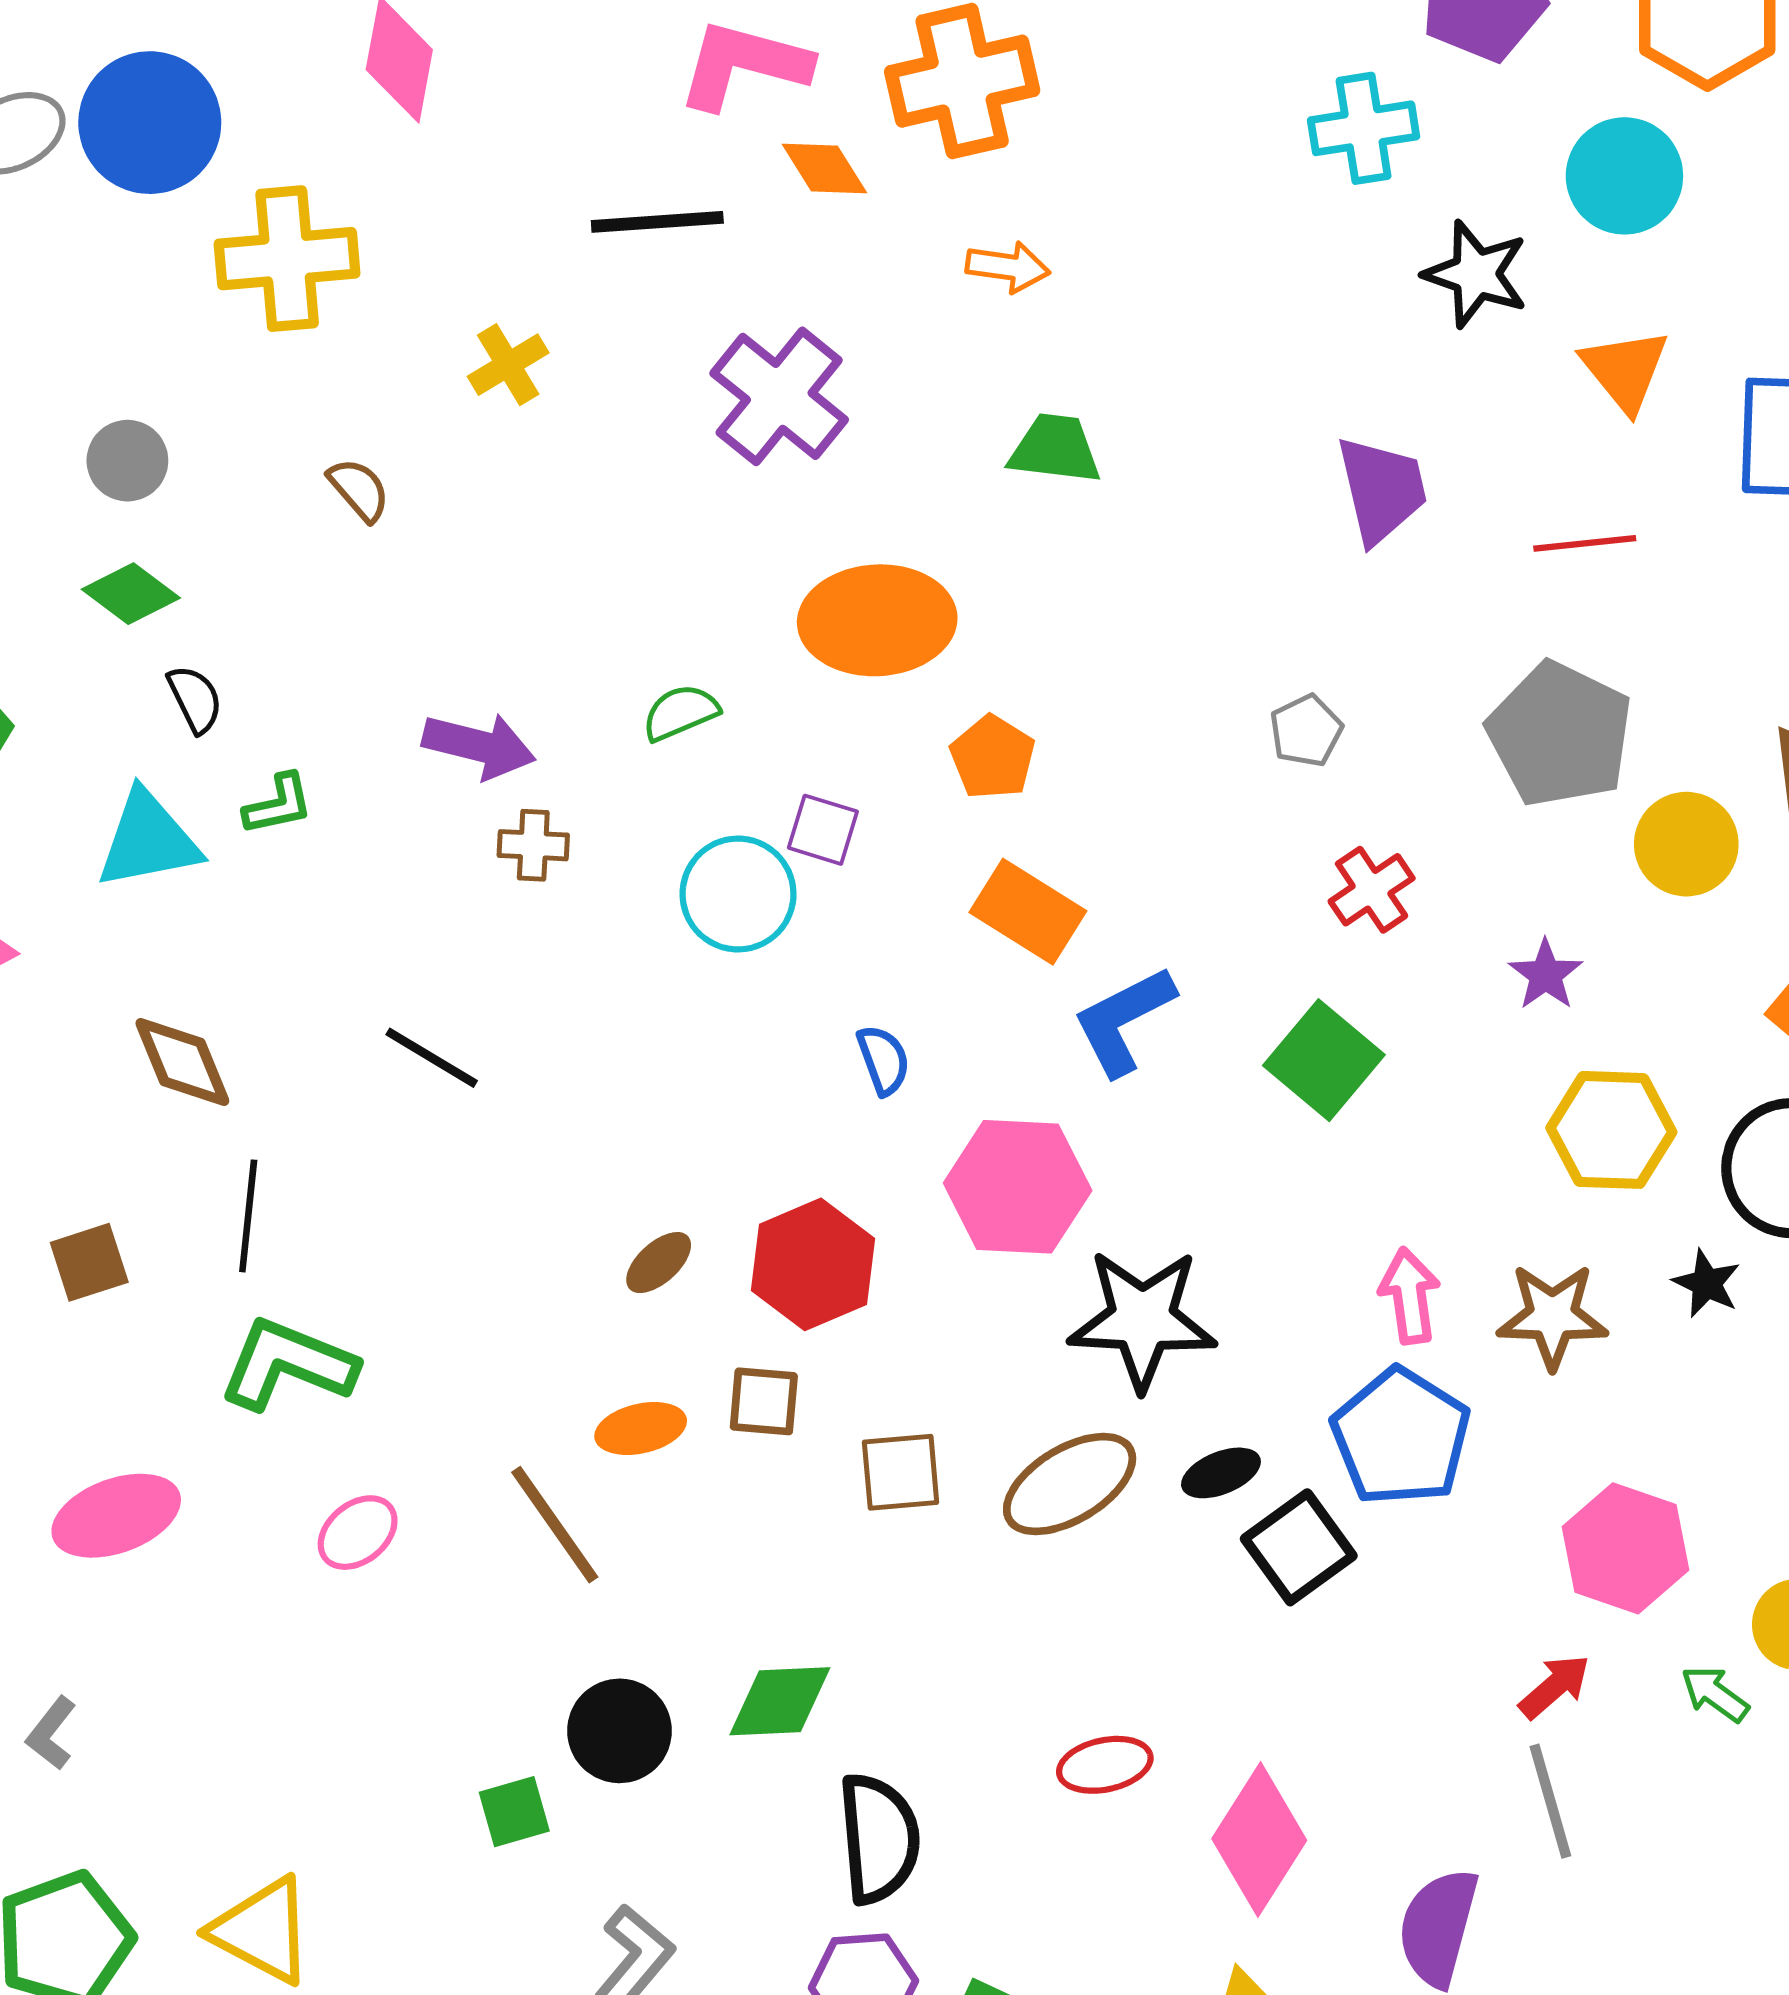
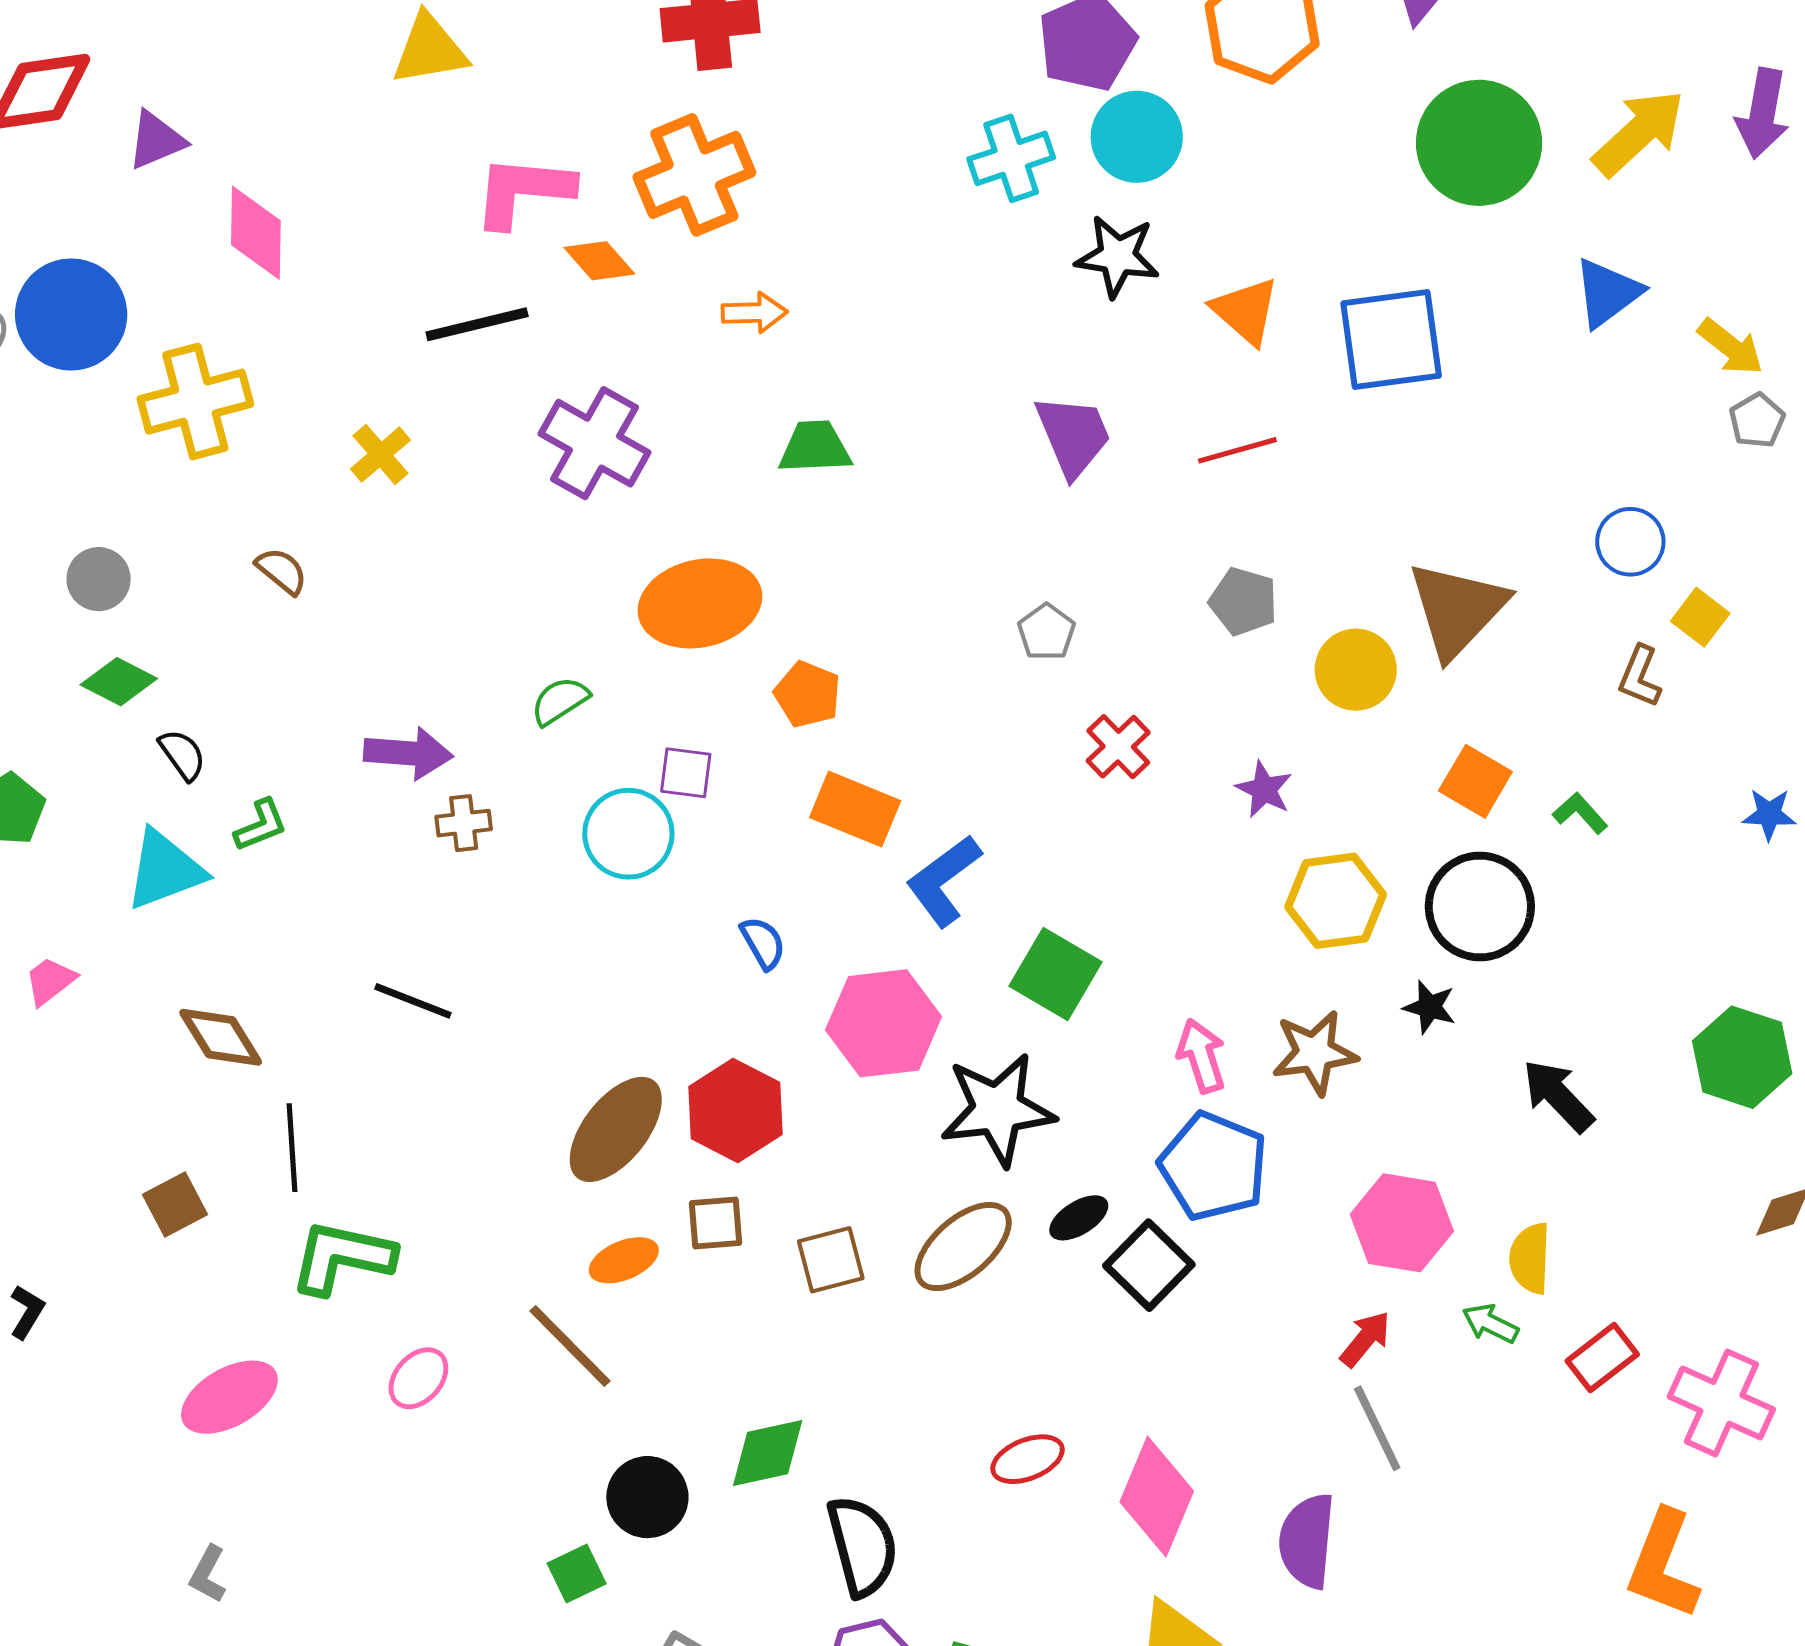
cyan circle: (1624, 176) -> (1137, 137), moved
gray pentagon: (1560, 734) -> (1243, 601), size x0.6
green square: (1324, 1060) -> (1055, 974), moved
brown ellipse: (659, 1263) -> (616, 1129), size x2.0

